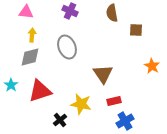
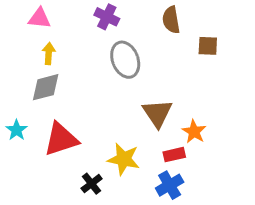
gray ellipse: (67, 47) -> (125, 60), moved
orange star: (152, 66) -> (194, 132), moved
blue cross: (125, 121) -> (170, 185), moved

